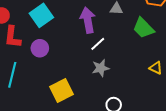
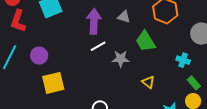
purple circle: (40, 48) -> (39, 56), moved
gray star: (101, 68) -> (121, 59), moved

